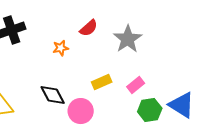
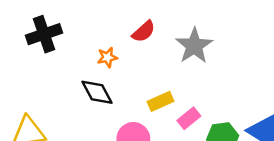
pink rectangle: (136, 85) -> (189, 118), moved
black diamond: (53, 95) -> (97, 92), moved

